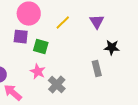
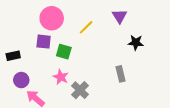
purple triangle: (97, 22) -> (120, 16), moved
black star: (112, 48) -> (136, 43), moved

